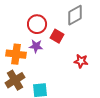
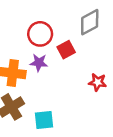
red square: (57, 36) -> (66, 50), turned 32

